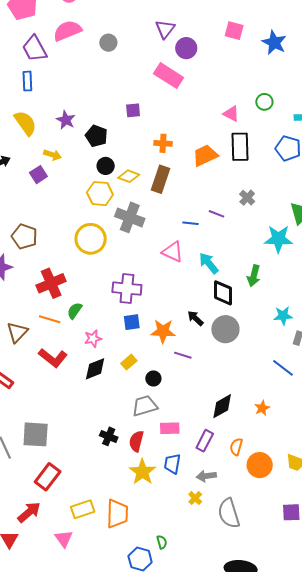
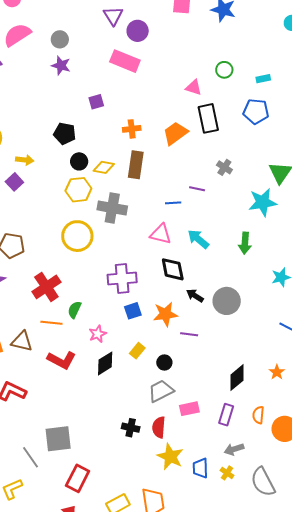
purple star: (66, 120) -> (61, 65), moved
black diamond: (223, 293) -> (173, 269), moved
brown triangle: (17, 332) -> (22, 341), turned -50
blue trapezoid: (172, 464) -> (200, 468), moved

